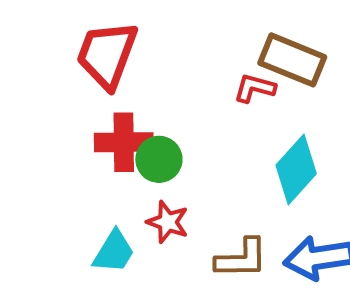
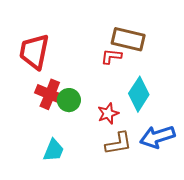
red cross: (124, 142) -> (50, 94), turned 32
red star: (168, 222) -> (108, 113), moved, turned -30

